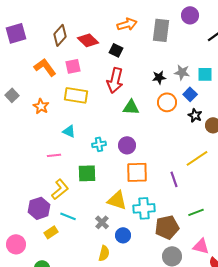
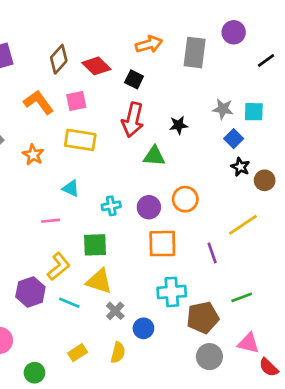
black star: (159, 77) -> (178, 125), moved
orange circle: (167, 102) -> (185, 199), moved
yellow triangle: (117, 200) -> (99, 281), moved
yellow rectangle: (51, 232) -> (78, 353), moved

